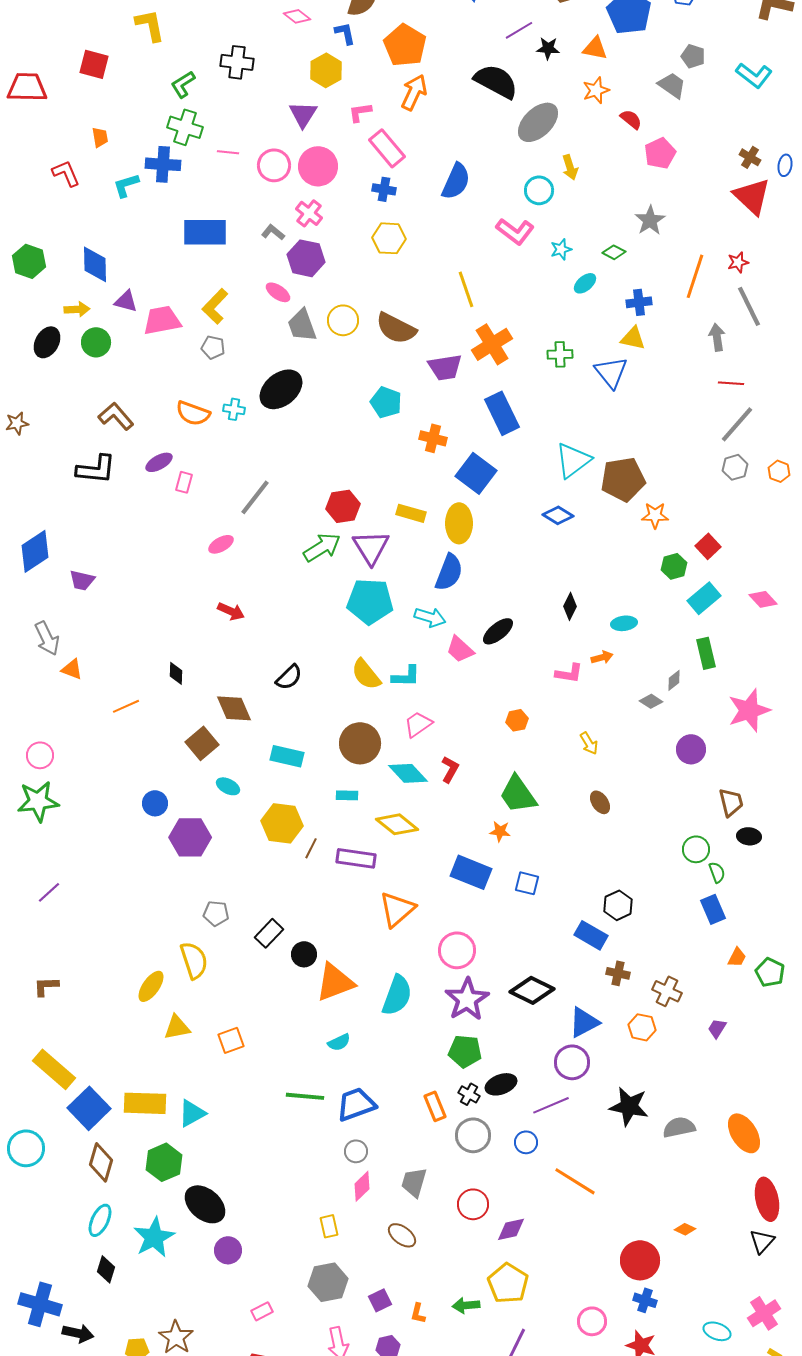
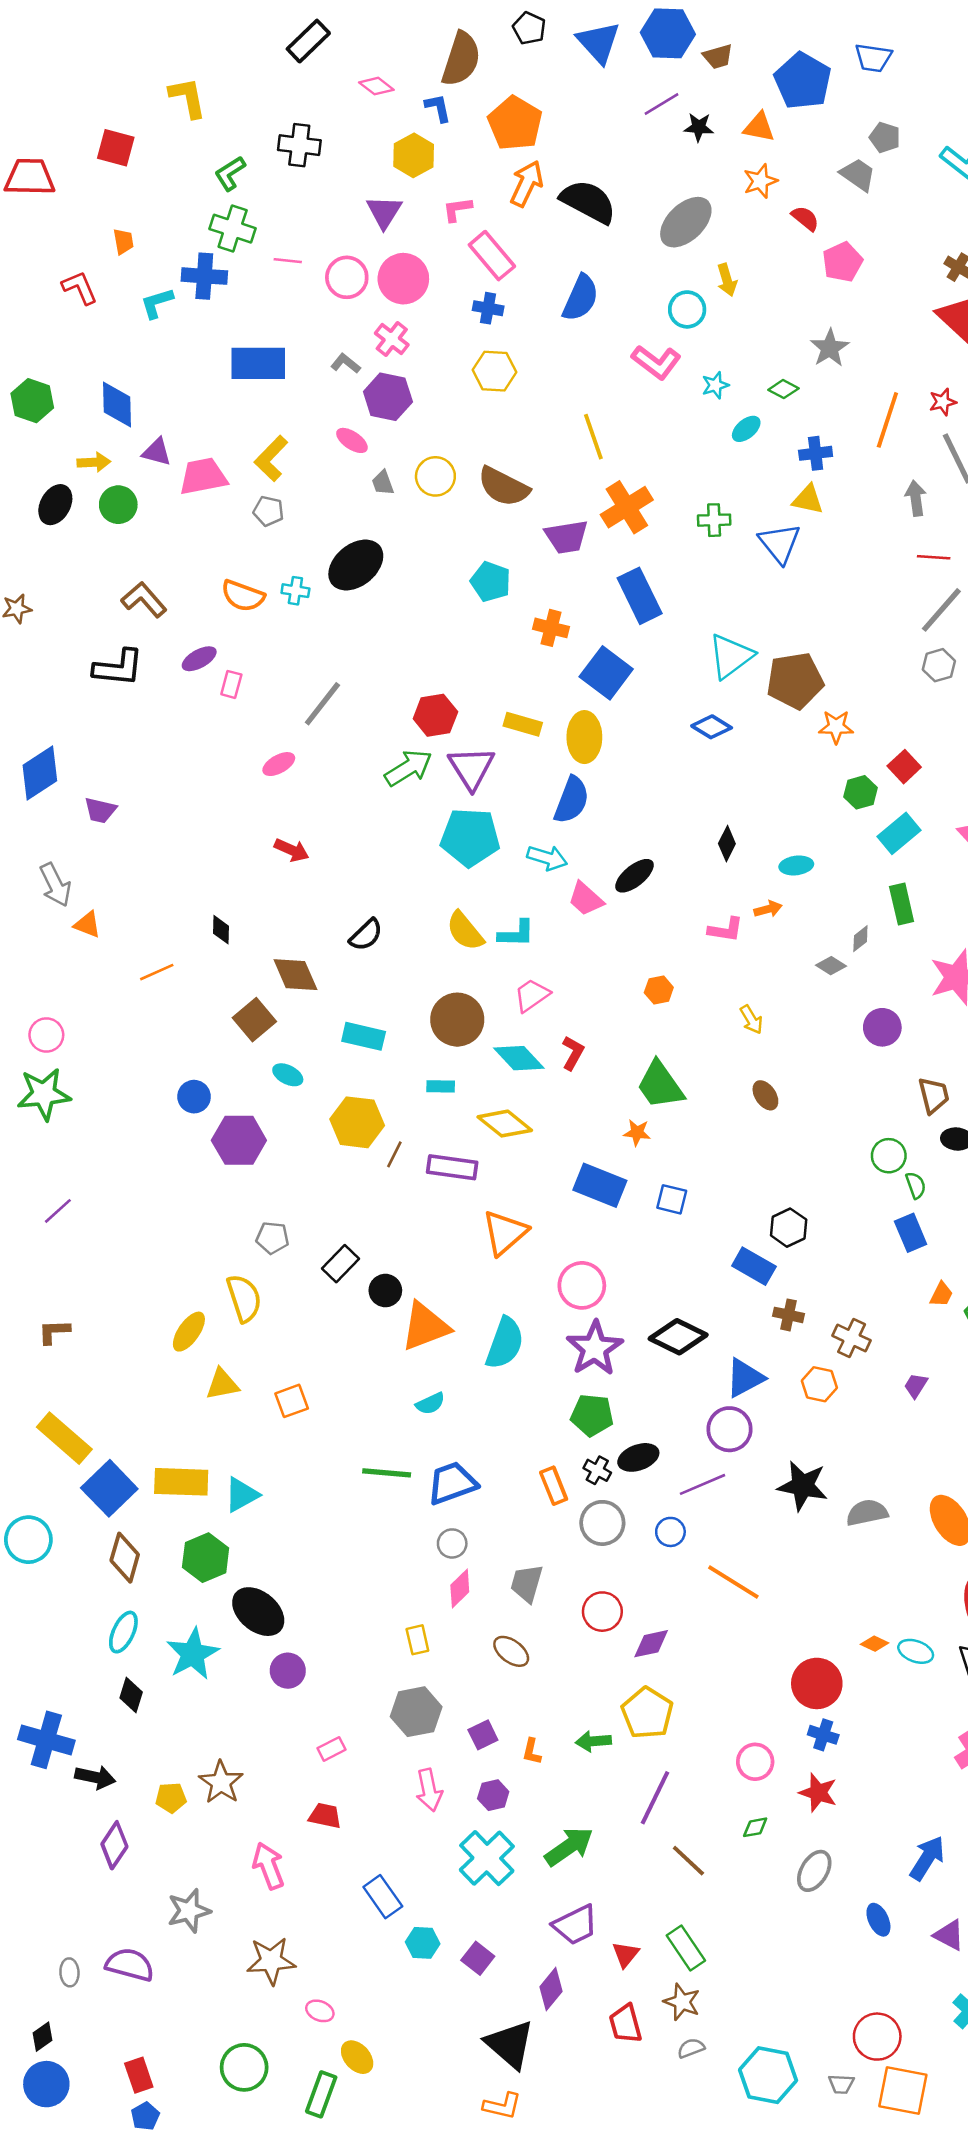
black semicircle: (496, 81) -> (588, 202), moved
gray trapezoid: (302, 325) -> (383, 483), size x0.6
cyan ellipse: (717, 1331) -> (916, 1651), moved

